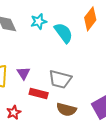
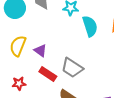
purple triangle: (24, 73) -> (40, 51), turned -40

